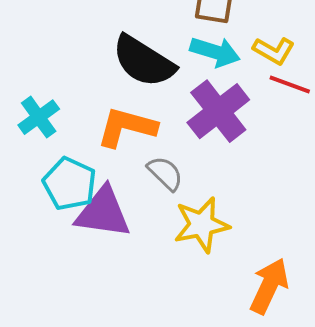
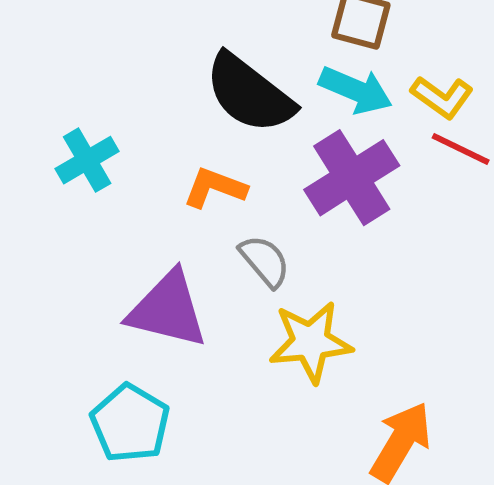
orange L-shape: (127, 127) -> (215, 188), size x0.7
cyan pentagon: (70, 184) -> (130, 423), moved

